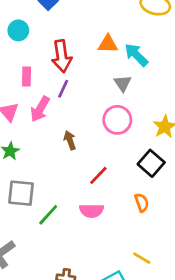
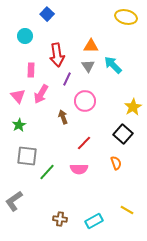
cyan arrow: (136, 55) -> (113, 65), moved
gray triangle: (123, 83) -> (88, 66), moved
purple line: (63, 89) -> (67, 79), moved
pink circle: (117, 120) -> (85, 101), moved
yellow line: (142, 258) -> (127, 210), moved

